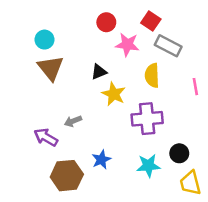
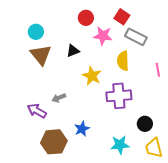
black triangle: (99, 72) -> (73, 51), moved
cyan star: (148, 166) -> (120, 145), moved

